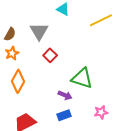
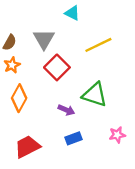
yellow line: (101, 20) -> (98, 45), moved
red square: (50, 55) -> (57, 67), size x1.5
purple arrow: (65, 95) -> (66, 110), moved

